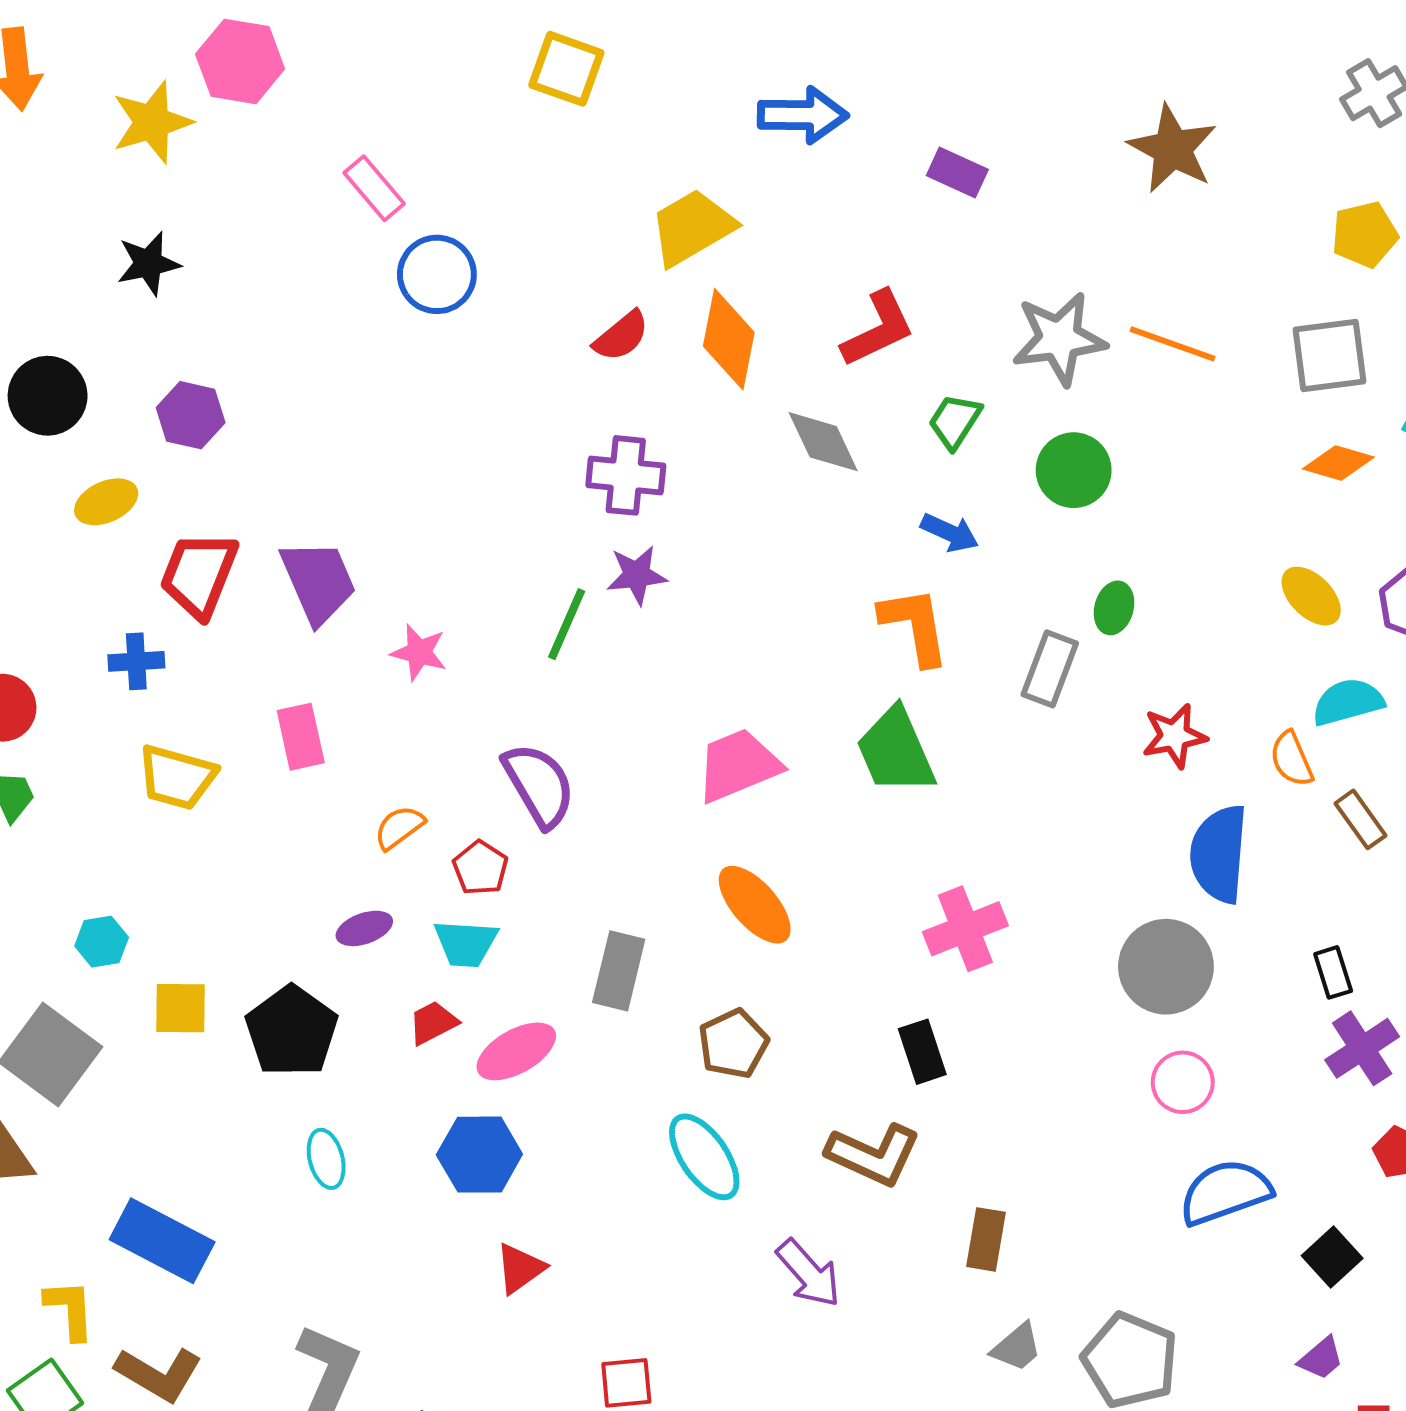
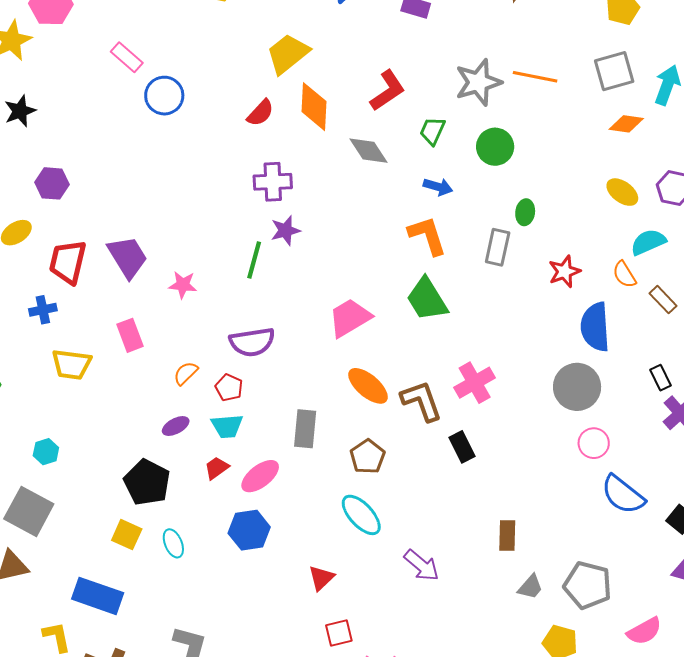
purple semicircle: (539, 785) -> (252, 342), turned 120
yellow square: (180, 1008) -> (127, 535), moved, turned 32
brown L-shape: (873, 1155) -> (421, 401), moved, turned -126
blue semicircle: (1225, 1192) -> (623, 495), turned -114
red triangle: (520, 1268) -> (321, 578), moved

